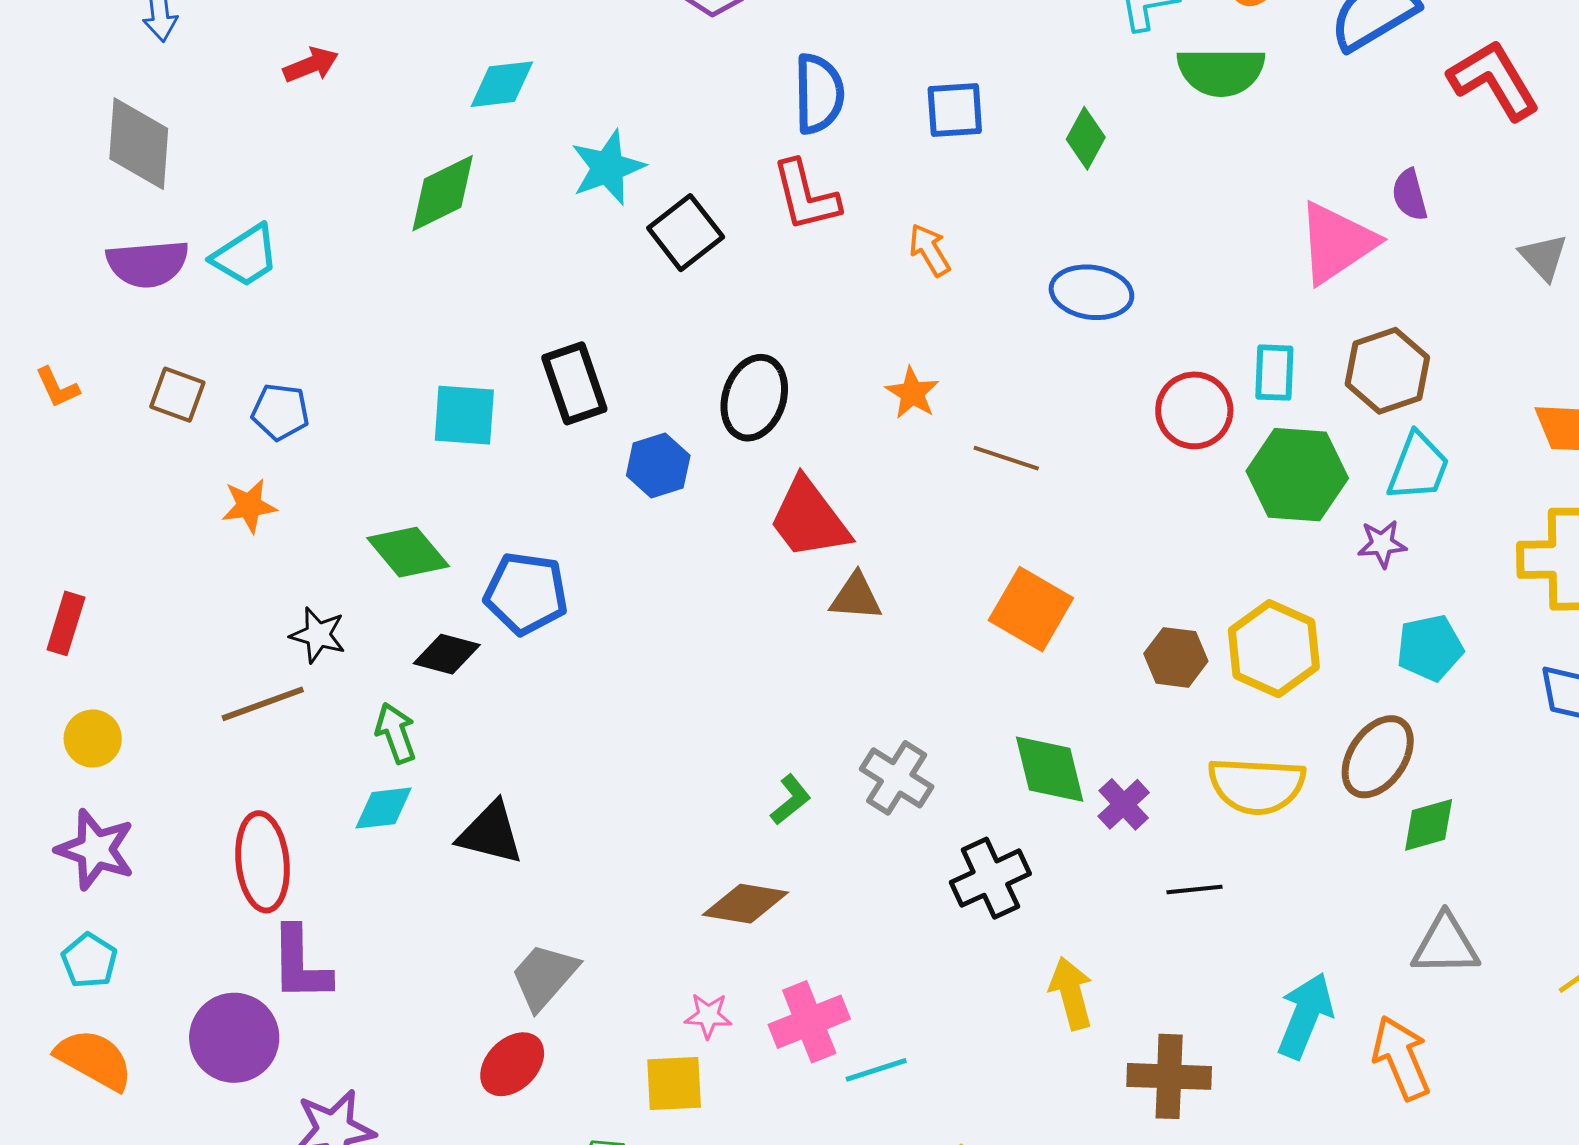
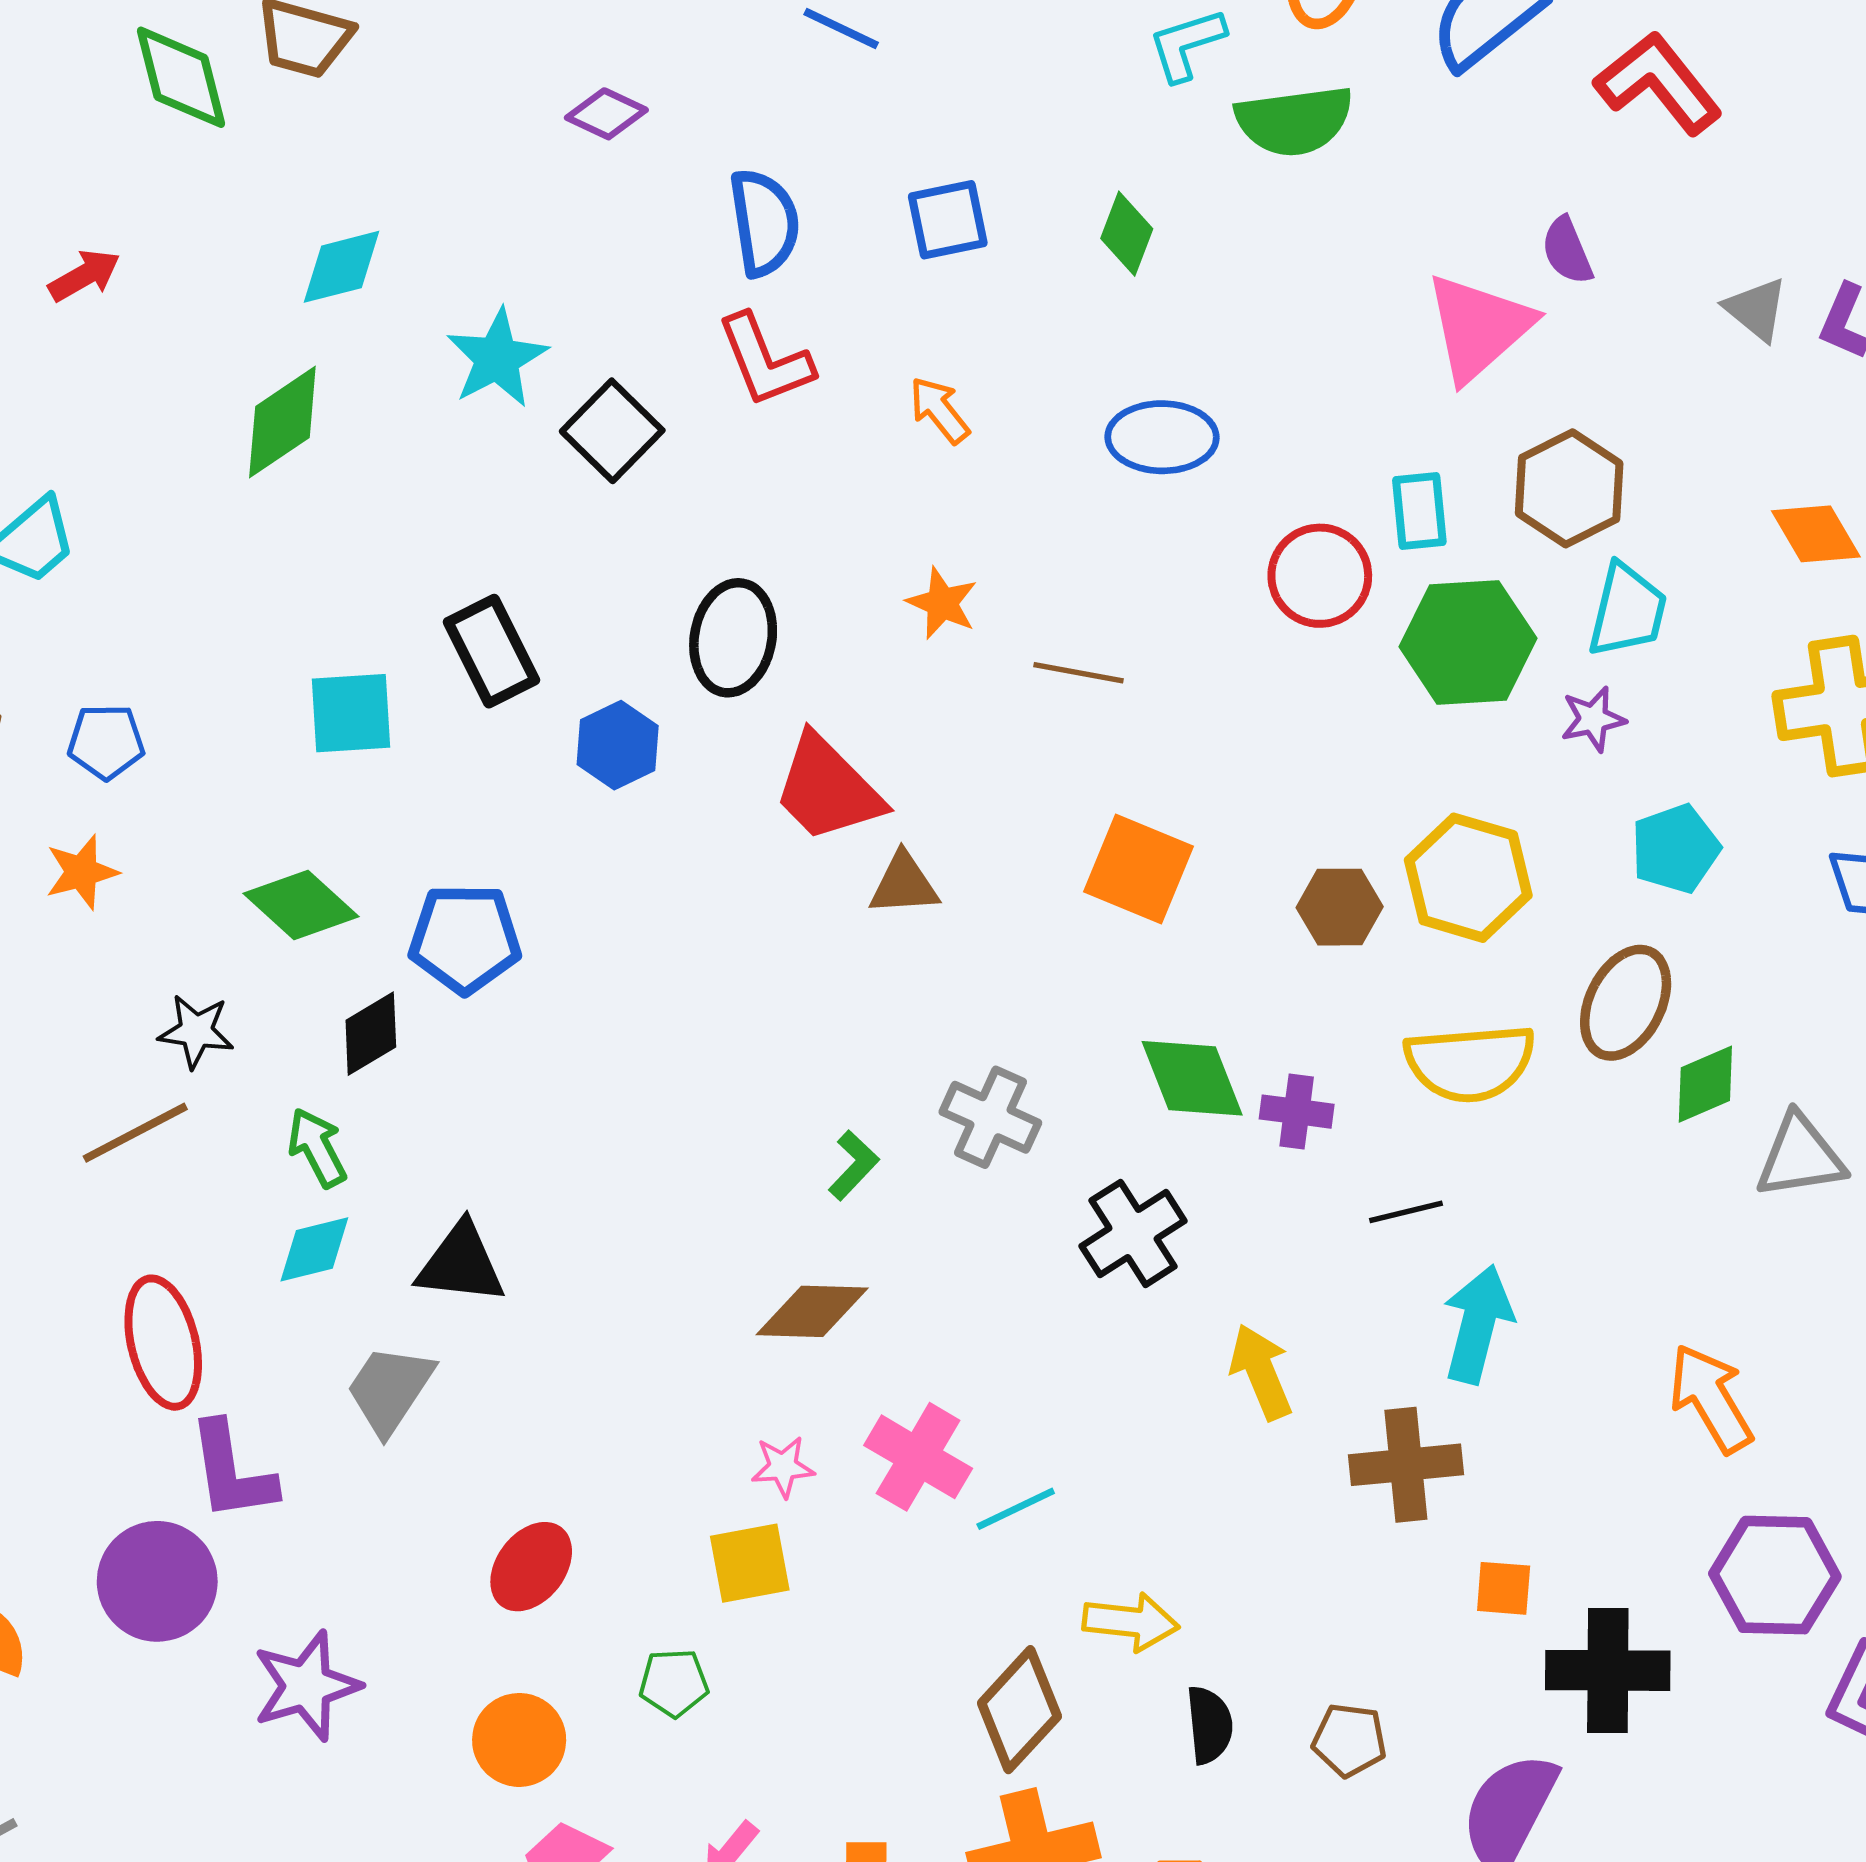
black diamond: (447, 654) -> (371, 1034), turned -38
purple cross: (1124, 804) -> (1297, 1112), turned -32
gray triangle: (1445, 945) -> (1800, 1157), moved
gray trapezoid: (544, 976) -> (390, 1389), moved
cyan arrow: (1305, 1016) -> (1478, 1324), moved
pink cross: (809, 1022) -> (918, 1457), turned -30

